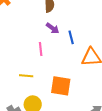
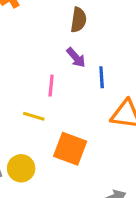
yellow line: (26, 76) -> (34, 116), moved

